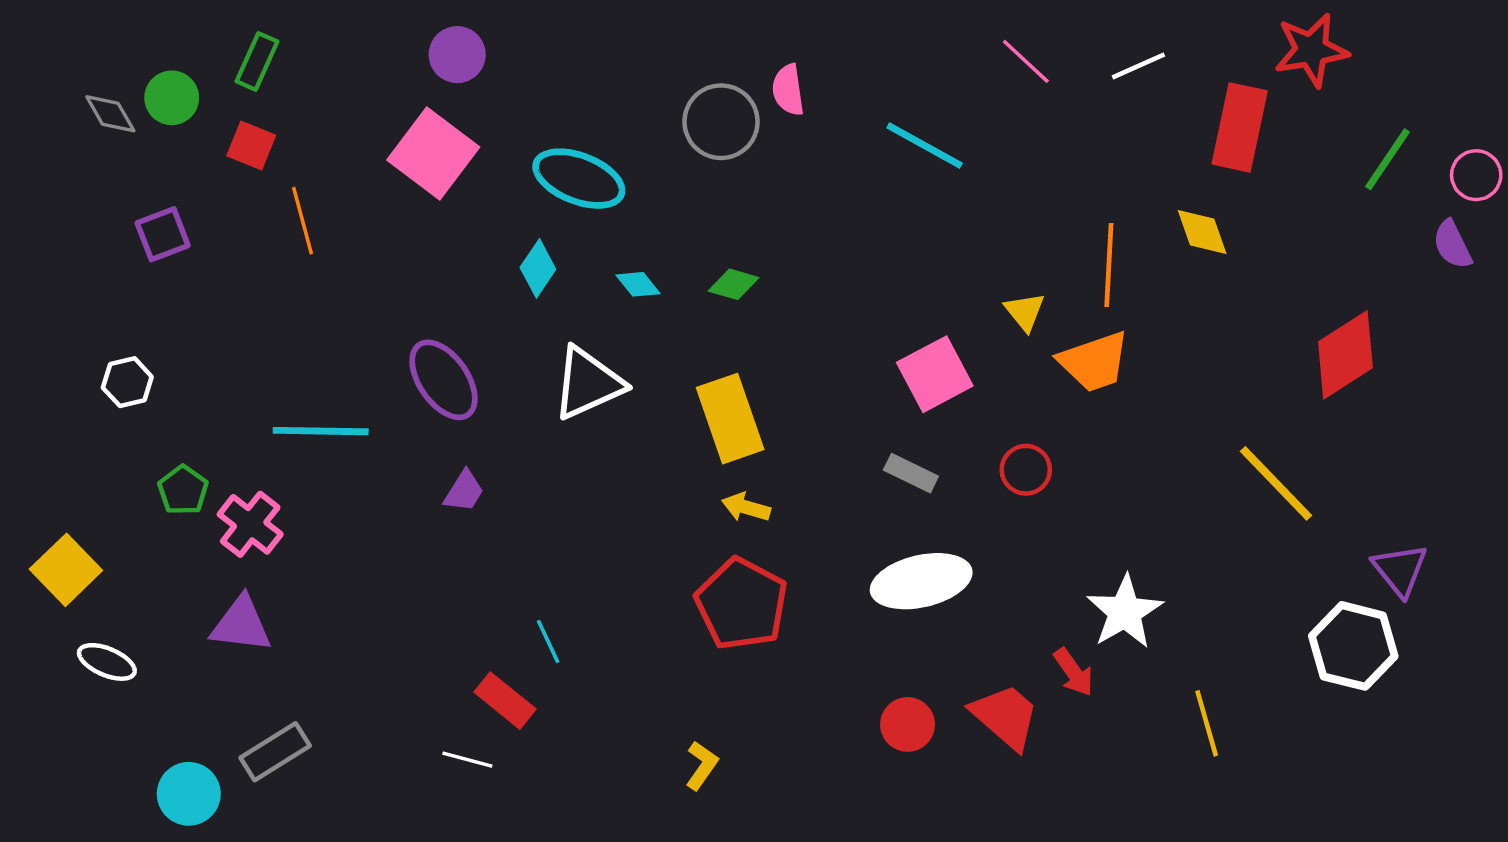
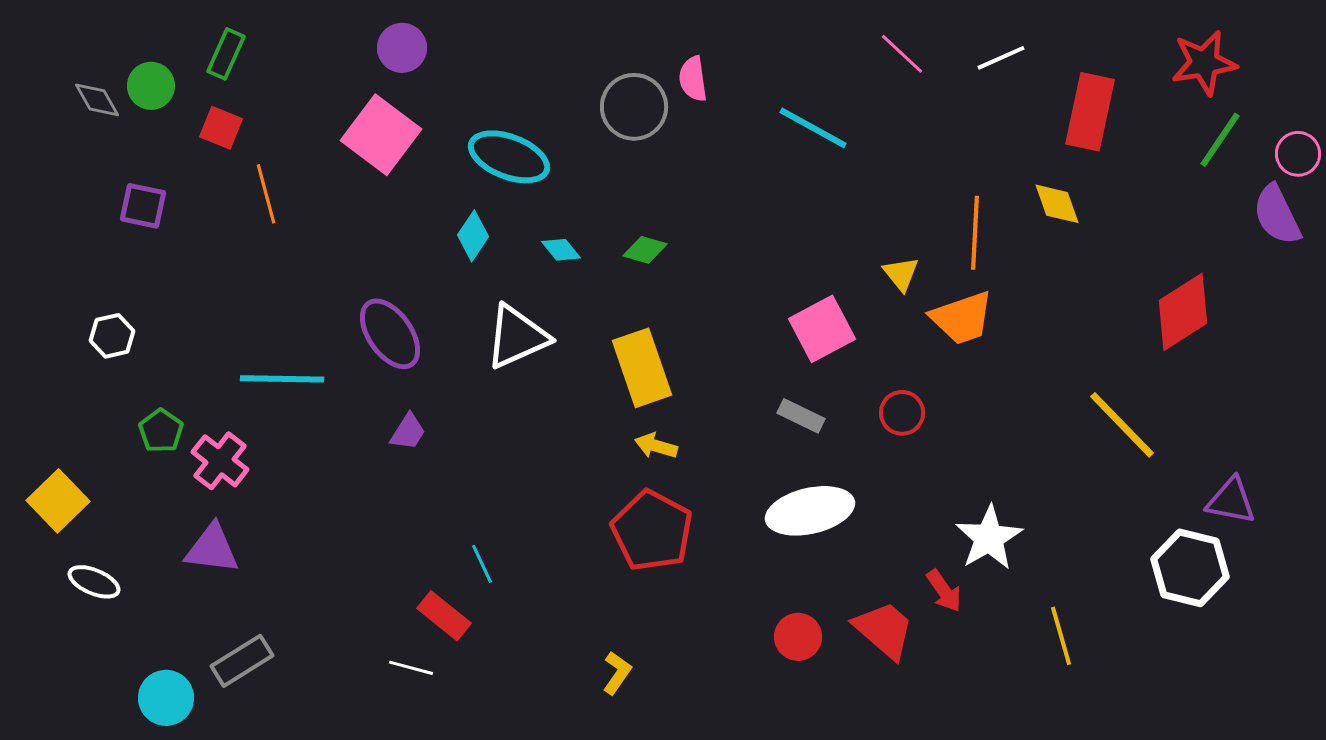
red star: (1311, 50) -> (1204, 63), moved
purple square: (163, 234) -> (143, 206), turned 33
purple semicircle: (1452, 245) -> (1277, 215), size x1.4
purple triangle: (1400, 570) -> (1231, 501), turned -40

